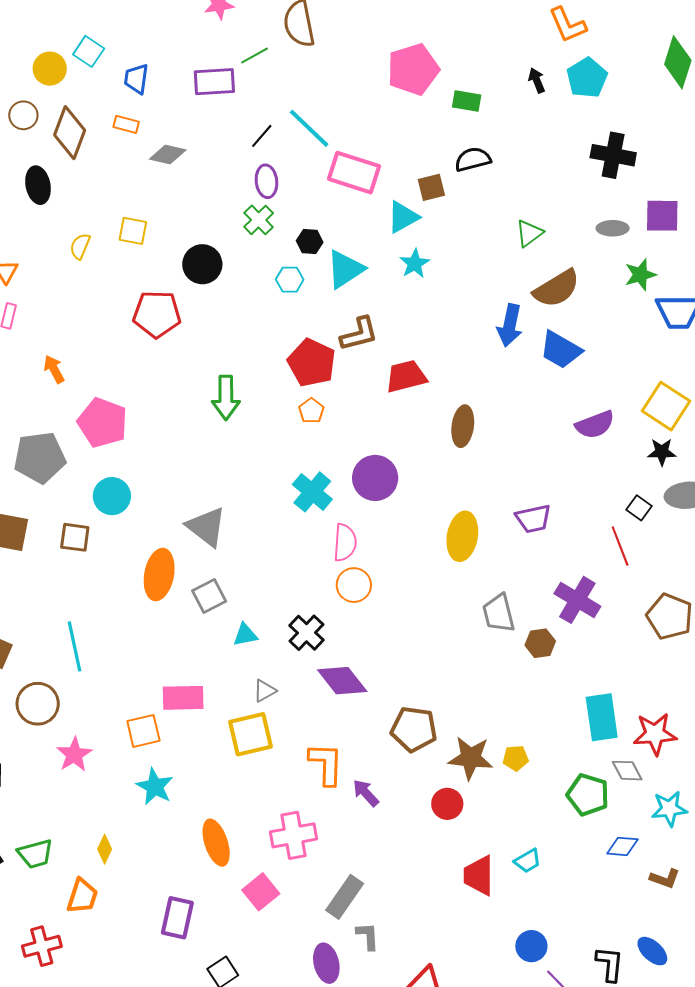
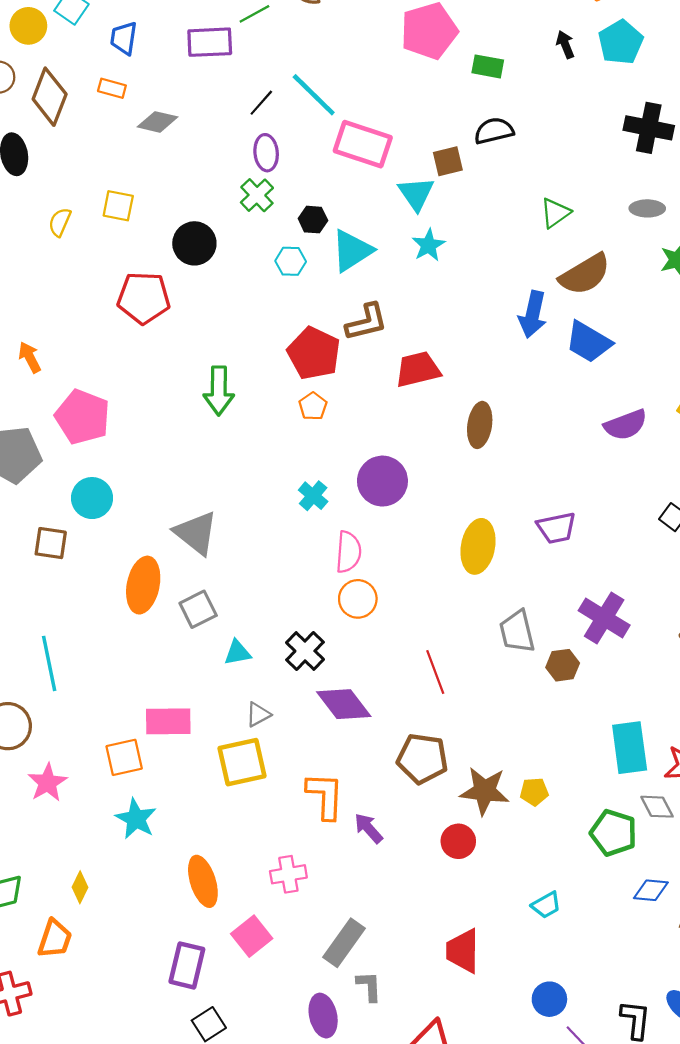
cyan triangle: (403, 217) -> (416, 194), turned -36
cyan cross: (312, 492) -> (313, 496), size x0.7
red line: (620, 546) -> (435, 672), moved
pink cross: (294, 835) -> (288, 874), size x0.7
red trapezoid: (479, 875) -> (463, 951), moved
purple rectangle: (177, 918) -> (187, 965), moved

